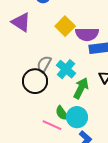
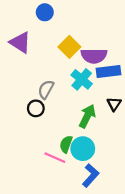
cyan cross: (66, 69) -> (82, 79), moved
black circle: (35, 81) -> (36, 108), size x0.6
green semicircle: (62, 113) -> (66, 144), turned 56

